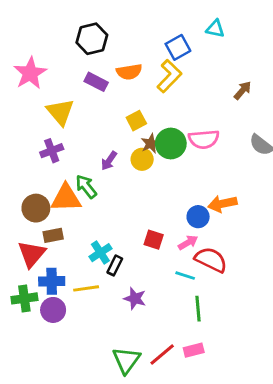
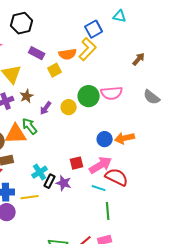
black hexagon: (92, 39) -> (22, 23), moved
orange semicircle: (129, 72) -> (68, 54), moved
yellow square: (136, 121) -> (55, 70), moved
brown star: (151, 143) -> (27, 96), moved
blue circle: (198, 217) -> (105, 139), moved
red square: (154, 240) -> (77, 163), turned -32
pink arrow: (188, 243) -> (101, 165), size x1.6
purple star: (135, 298) -> (64, 183), moved

